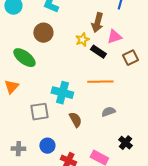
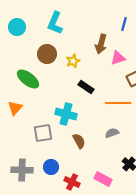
yellow star: (82, 40) -> (73, 61), moved
black rectangle: (98, 52) -> (86, 87), moved
orange line: (100, 82) -> (118, 103), moved
gray cross: (18, 149) -> (22, 170), size x1.5

